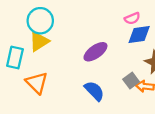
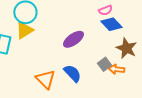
blue diamond: (139, 35) -> (111, 24), turned 55
orange triangle: (37, 83) -> (45, 79), moved

